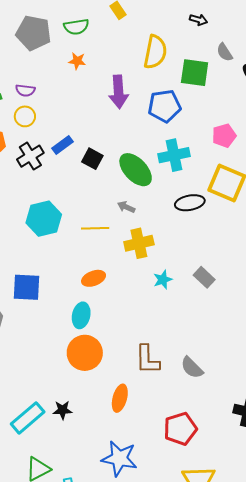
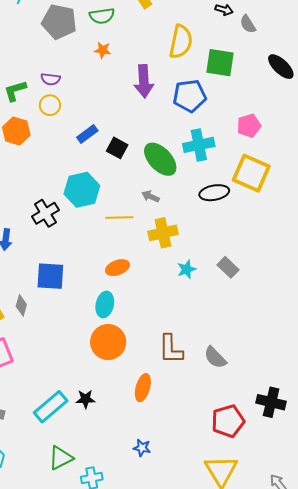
gray semicircle: (225, 52) -> (248, 24), moved
black cross: (30, 156) -> (45, 213), moved
cyan hexagon: (44, 219) -> (82, 190), moved
red pentagon: (180, 429) -> (228, 421), moved
blue star: (119, 458) -> (142, 448), size x0.5

